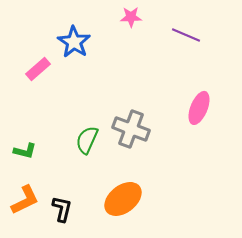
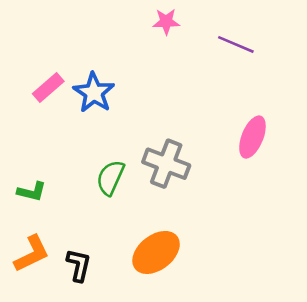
blue star: (74, 42) -> (94, 93), moved

